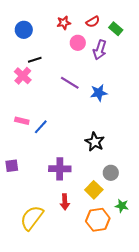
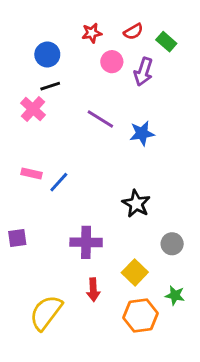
blue circle: (24, 30) -> (47, 54), moved
gray circle: (111, 173) -> (172, 244), moved

